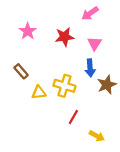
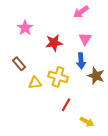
red star: (64, 37) -> (54, 43), moved
brown star: (107, 85) -> (96, 76), turned -30

